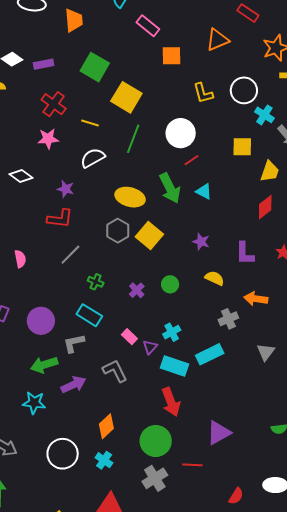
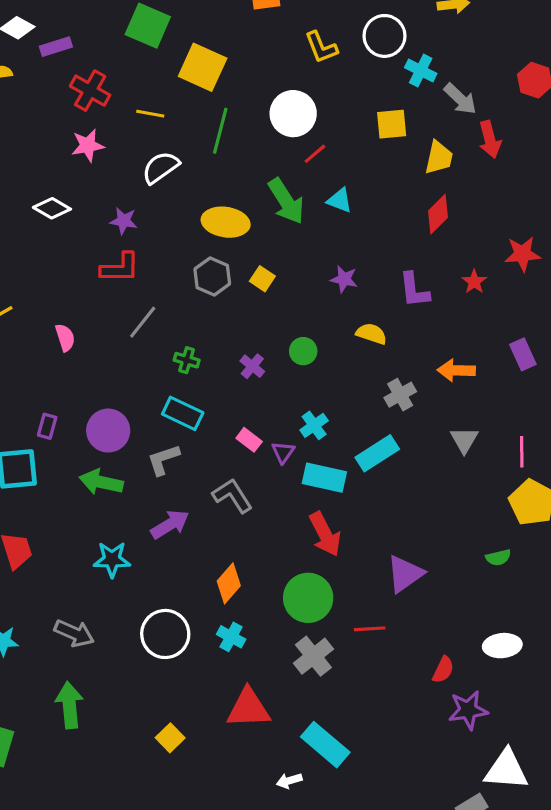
purple rectangle: (44, 64) -> (56, 47), moved
yellow square: (149, 236) -> (262, 279), size x0.6
orange arrow: (256, 299) -> (456, 370), moved
green arrow: (44, 365) -> (101, 482), moved, turned 36

